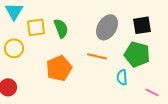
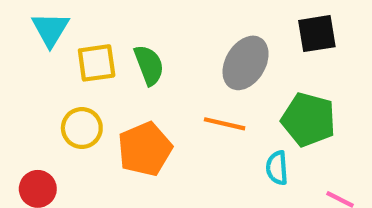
black square: (142, 25) -> (317, 34), moved
yellow circle: (14, 48) -> (82, 128), moved

